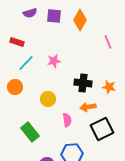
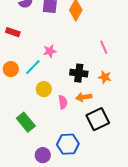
pink line: (108, 42) -> (104, 47), moved
cyan line: (26, 63) -> (33, 67), moved
orange circle: (15, 87) -> (11, 69), moved
pink semicircle: (67, 120) -> (63, 102), moved

